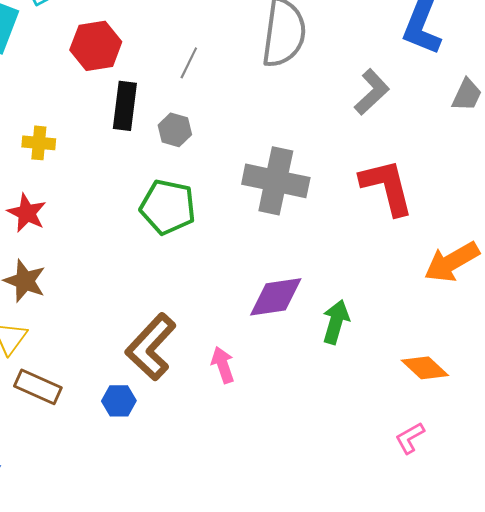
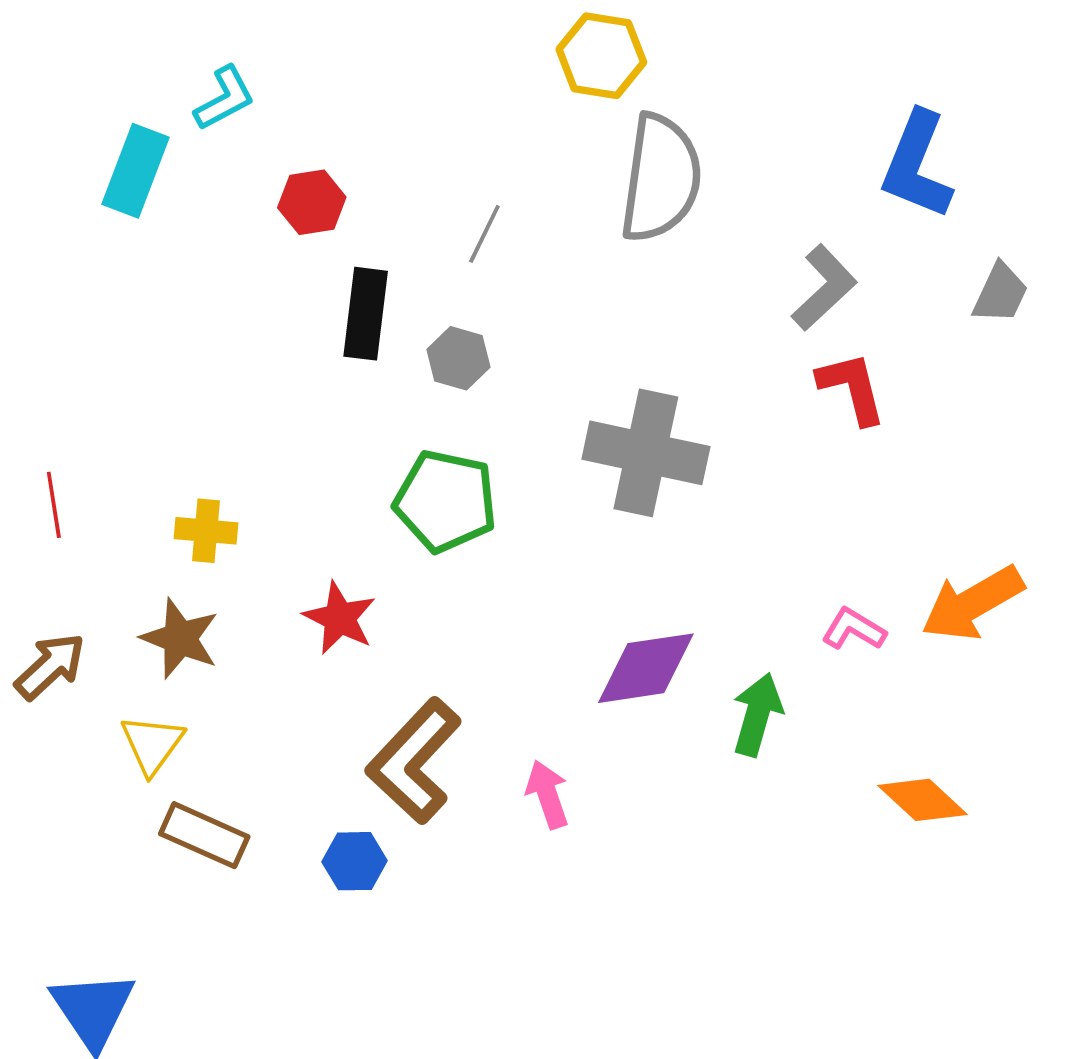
red hexagon: (96, 46) -> (312, 202), size x0.7
yellow cross: (39, 143) -> (206, 531), moved
red L-shape: (387, 187) -> (852, 388), moved, size x0.7
red star: (27, 213) -> (340, 618), moved
pink L-shape: (410, 438) -> (854, 629), moved, turned 60

